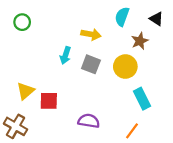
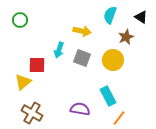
cyan rectangle: (142, 99) -> (108, 96), moved
red square: (49, 101) -> (37, 65), moved
brown cross: (15, 126) -> (32, 113), moved

